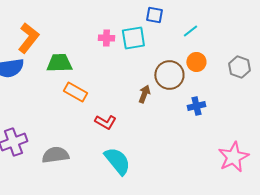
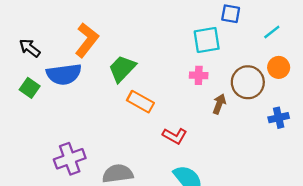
pink cross: (106, 38) -> (199, 75), moved
green trapezoid: (59, 63) -> (122, 69), turned -44

